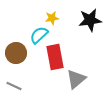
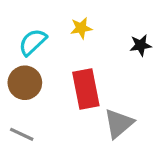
black star: (90, 20) -> (141, 45), moved, size x0.6
cyan semicircle: (39, 35) -> (33, 42), moved

